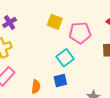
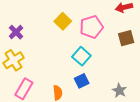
yellow square: (55, 22) -> (63, 21), turned 35

